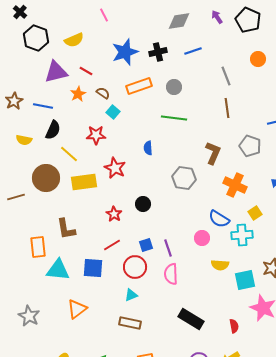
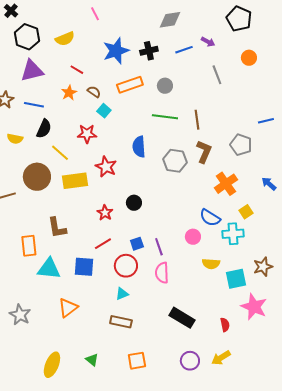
purple arrow: (217, 17) -> (208, 42), moved, turned 152
purple triangle: (56, 72) -> (32, 71), moved
brown line: (227, 108) -> (197, 120), moved
blue semicircle: (148, 148) -> (139, 147), size x1.5
gray hexagon: (184, 178) -> (175, 161), moved
orange cross: (235, 185) -> (226, 184), turned 30

